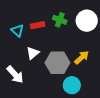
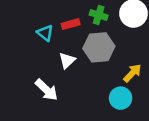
yellow arrow: (82, 57) -> (132, 73), moved
gray hexagon: (57, 63) -> (99, 47), moved

